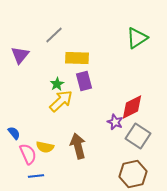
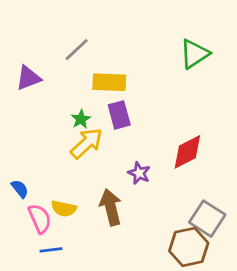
purple triangle: (20, 55) -> (28, 78), turned 30
purple star: (115, 122) -> (139, 173), moved
gray square: (138, 136) -> (207, 219), moved

